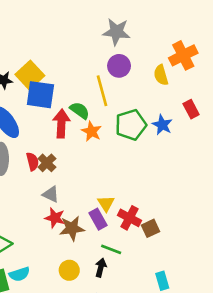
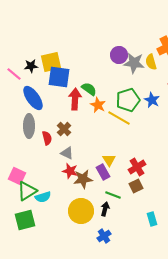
gray star: (116, 32) -> (134, 63), moved
yellow square: (30, 75) -> (51, 62), turned 30
yellow line: (102, 91) -> (119, 118), moved, turned -45
red semicircle: (33, 162) -> (47, 138), moved
red cross: (129, 218) -> (137, 167), moved, turned 30
brown square: (150, 228) -> (136, 186), moved
yellow circle: (69, 270) -> (81, 211), size x1.6
cyan semicircle: (19, 274) -> (43, 197), moved

